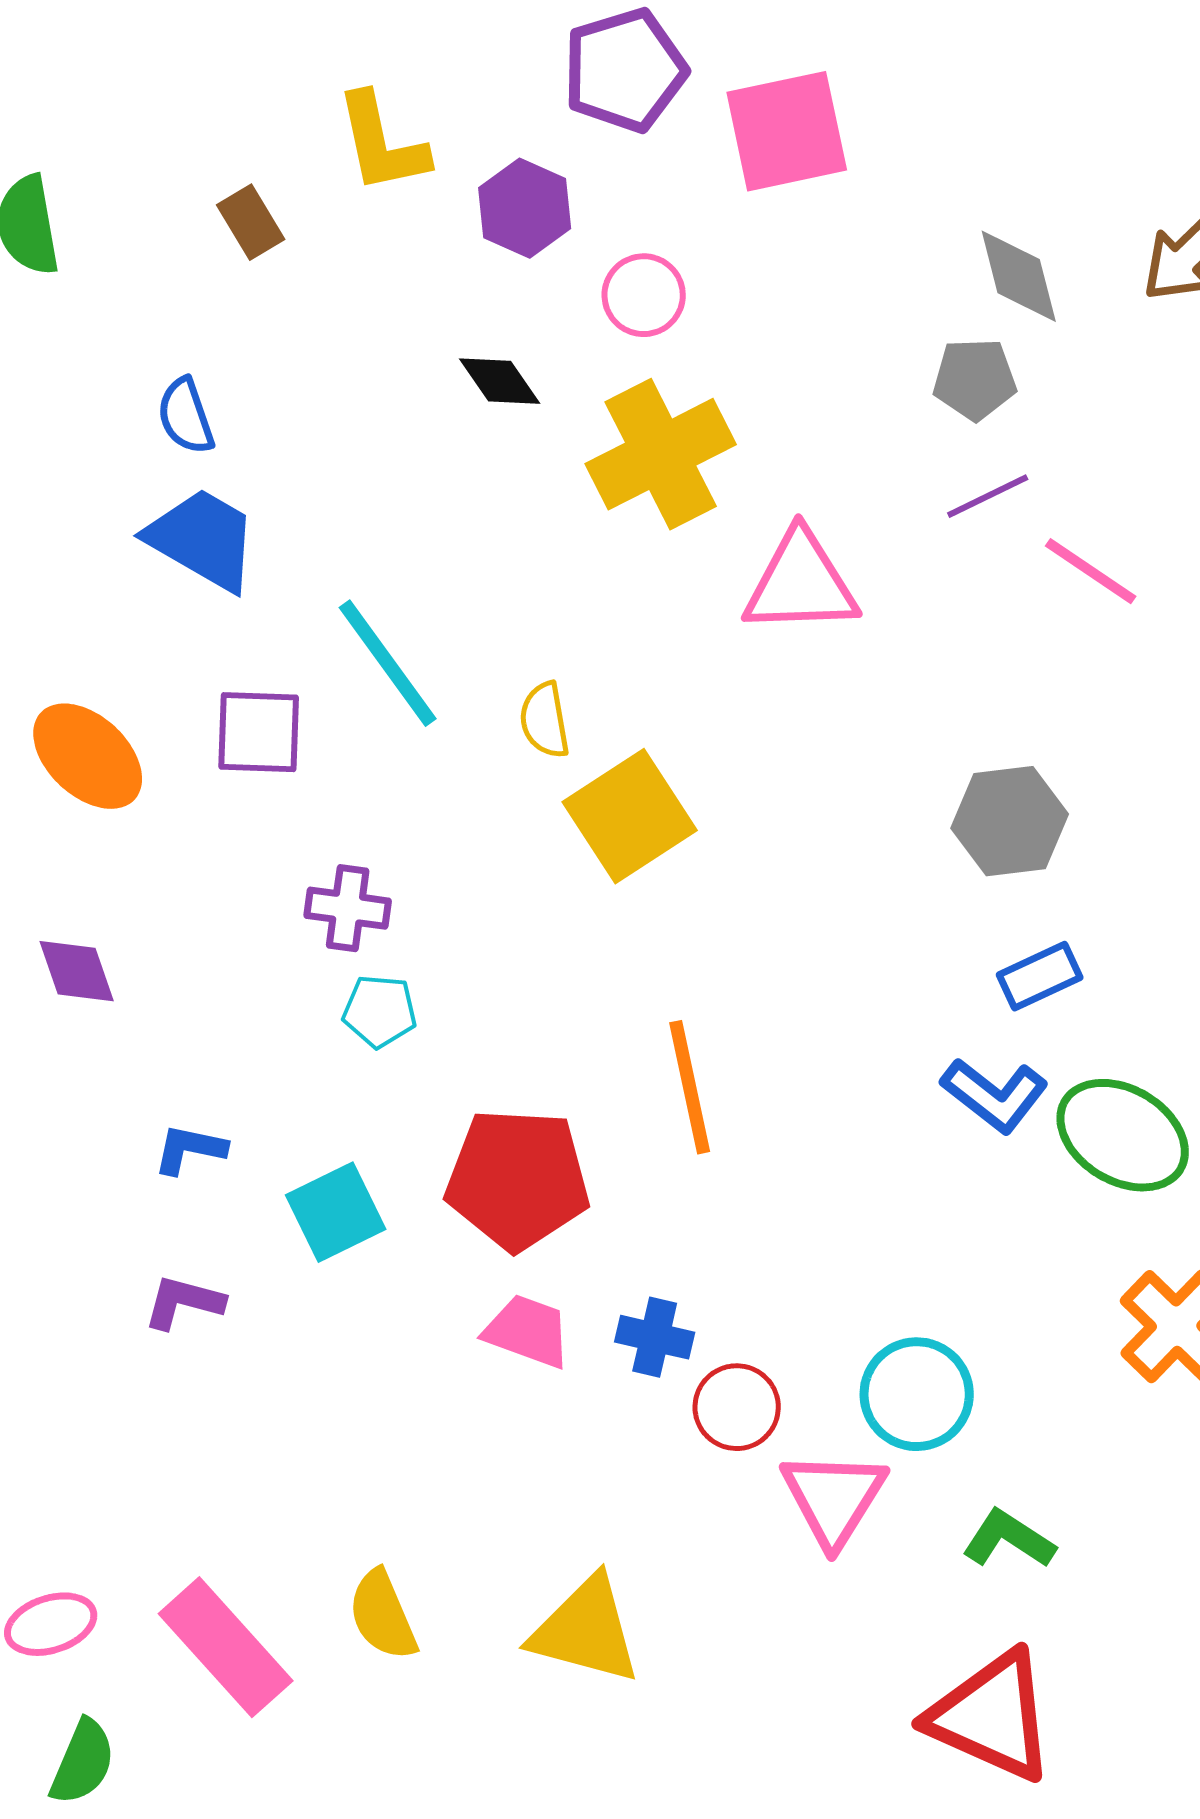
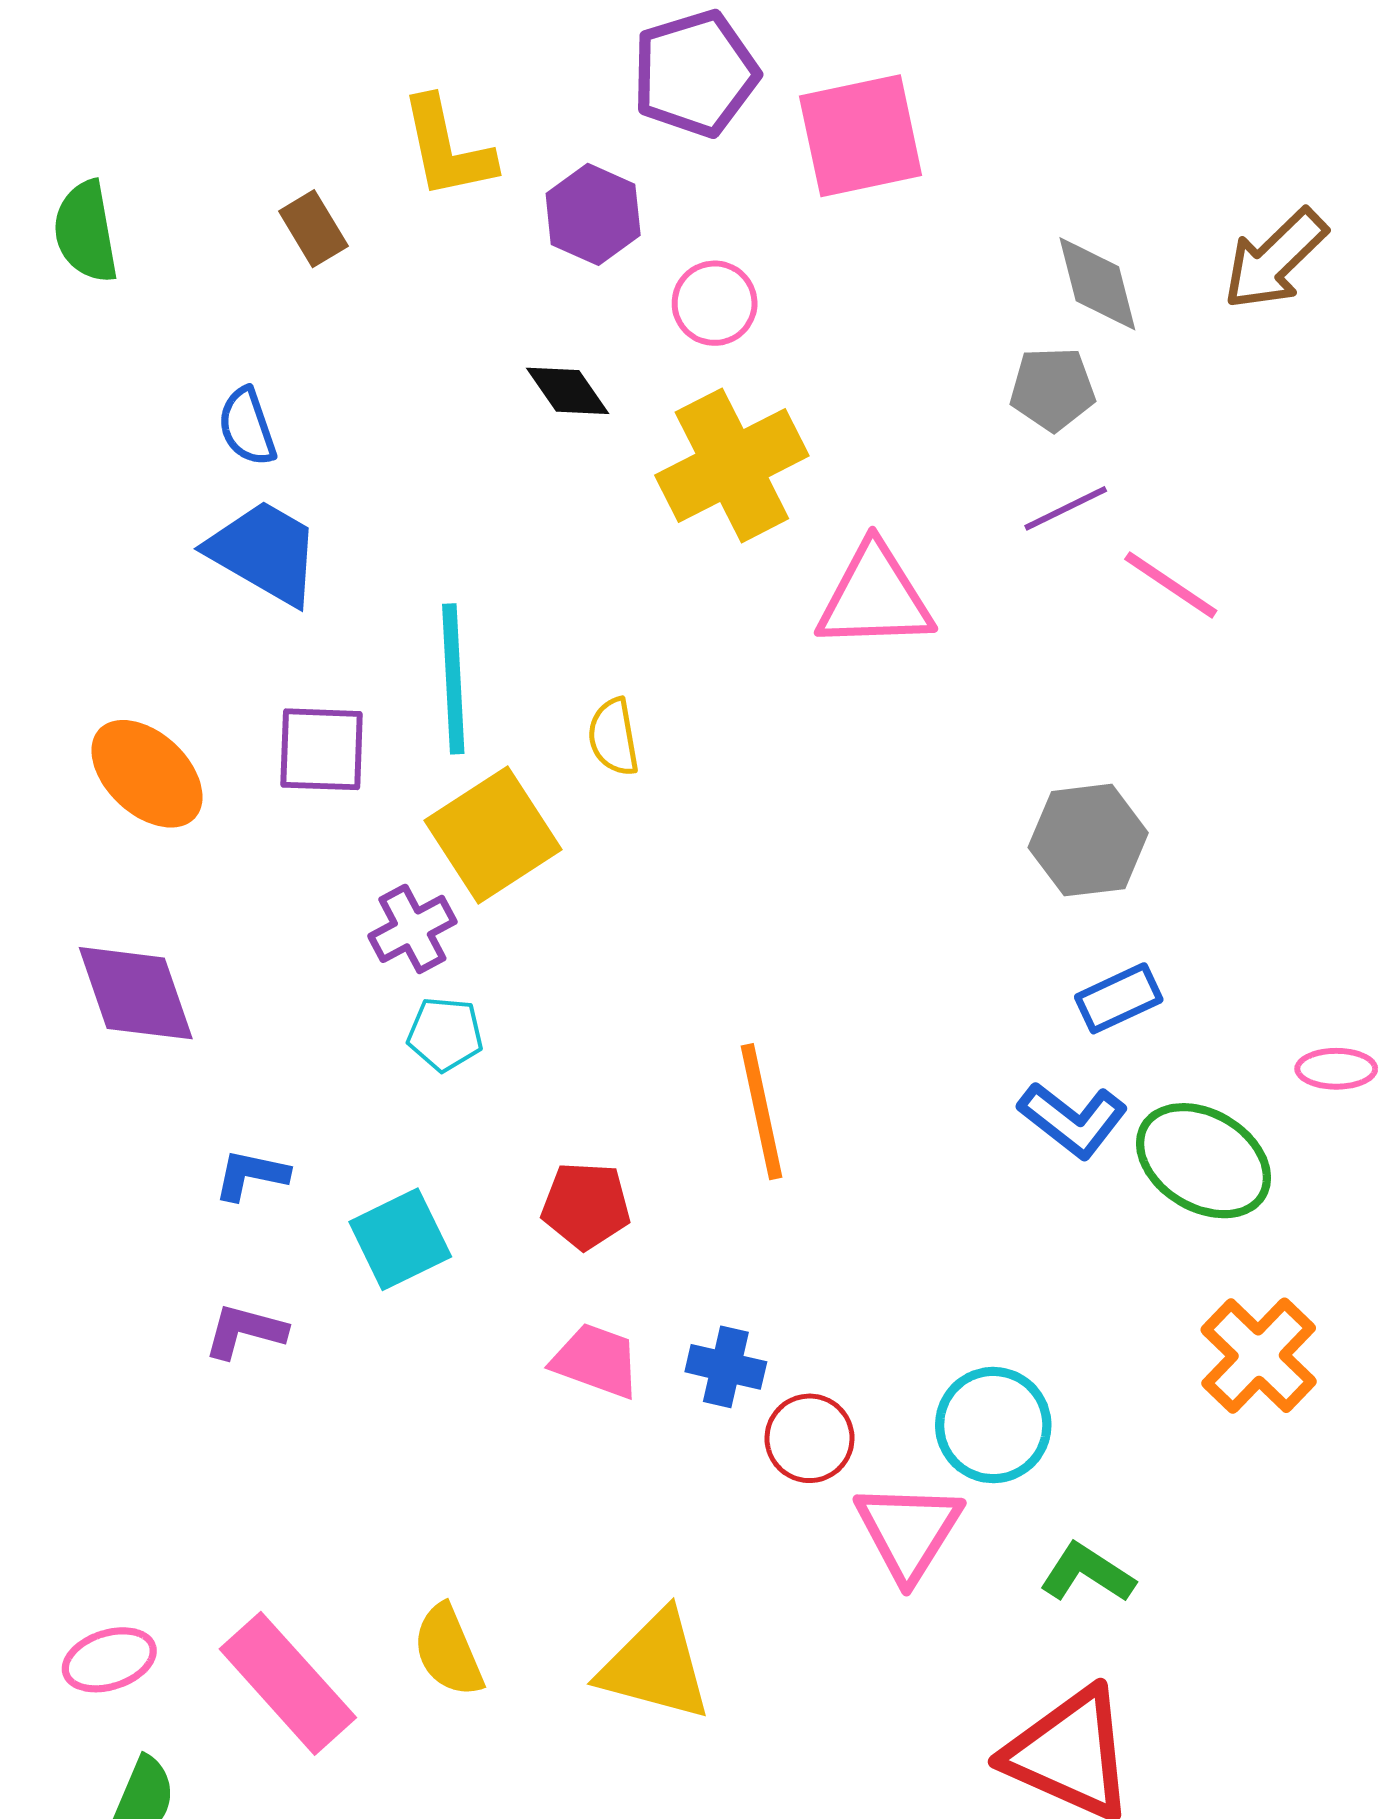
cyan line: (388, 663) -> (453, 679), turned 33
yellow square: (630, 816) -> (493, 835), moved
purple cross: (348, 908) -> (412, 929), turned -36
purple diamond: (77, 971) -> (136, 993), size x1.5
red pentagon: (518, 1179) -> (586, 1206), size x0.6

